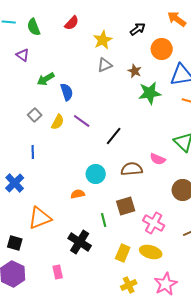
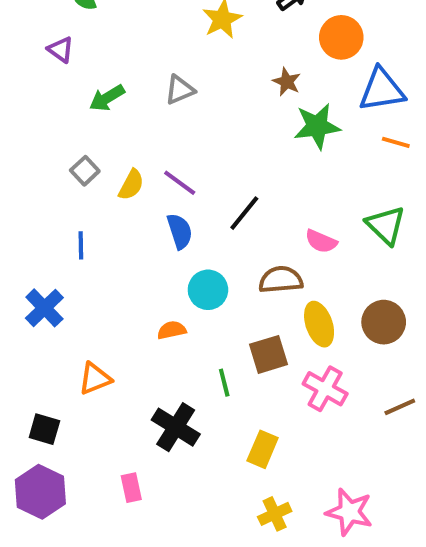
gray triangle: (105, 65) -> (180, 90), moved
blue semicircle: (67, 92) -> (180, 231), moved
pink semicircle: (158, 159) -> (321, 241), moved
orange triangle: (40, 218) -> (95, 379), size x0.7
yellow ellipse: (151, 252) -> (319, 324), moved, turned 55
pink star: (166, 284) -> (349, 512), turned -30

